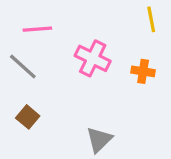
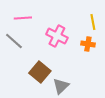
yellow line: (151, 19) -> (93, 22), moved
brown square: (28, 117) -> (40, 72), moved, size x1.5

